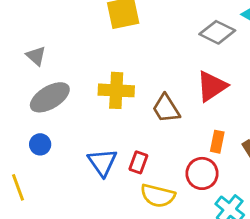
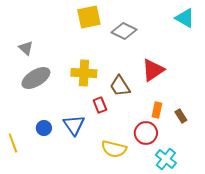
gray diamond: (217, 32) -> (124, 31), moved
blue circle: (40, 144) -> (44, 128), moved
red rectangle: (138, 162) -> (100, 105), moved, turned -42

